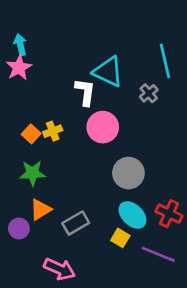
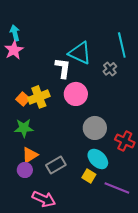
yellow cross: (53, 131) -> (39, 97), size x1.5
red cross: (169, 214) -> (125, 141), moved
purple circle: (19, 228) -> (25, 170), moved

